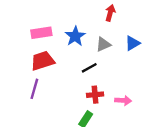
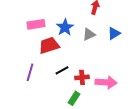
red trapezoid: (42, 61) -> (49, 45), moved
black line: (89, 68) -> (62, 70), moved
pink arrow: (123, 100) -> (106, 82), size x1.5

